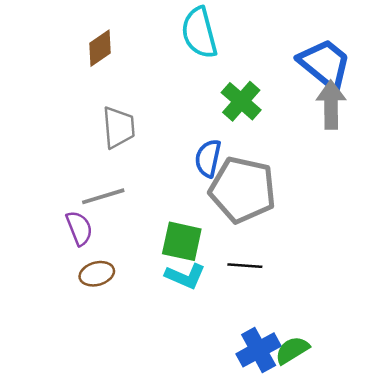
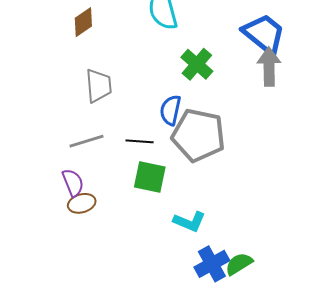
purple semicircle: (79, 228) -> (73, 183), moved
black line: (245, 266) -> (140, 141), moved
cyan L-shape: (185, 276) -> (189, 222), moved

